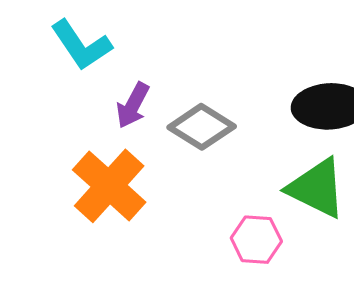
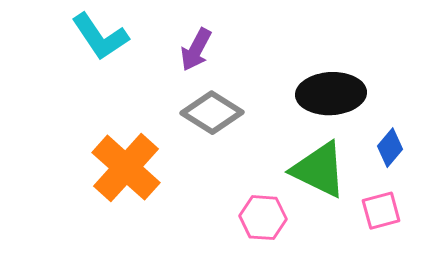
purple arrow: (133, 105) -> (196, 50), moved

